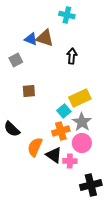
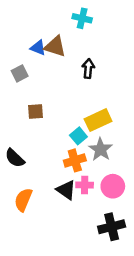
pink circle: (82, 143) -> (113, 186), moved
orange semicircle: (35, 147) -> (23, 200), moved
pink cross: (70, 161) -> (85, 185), moved

